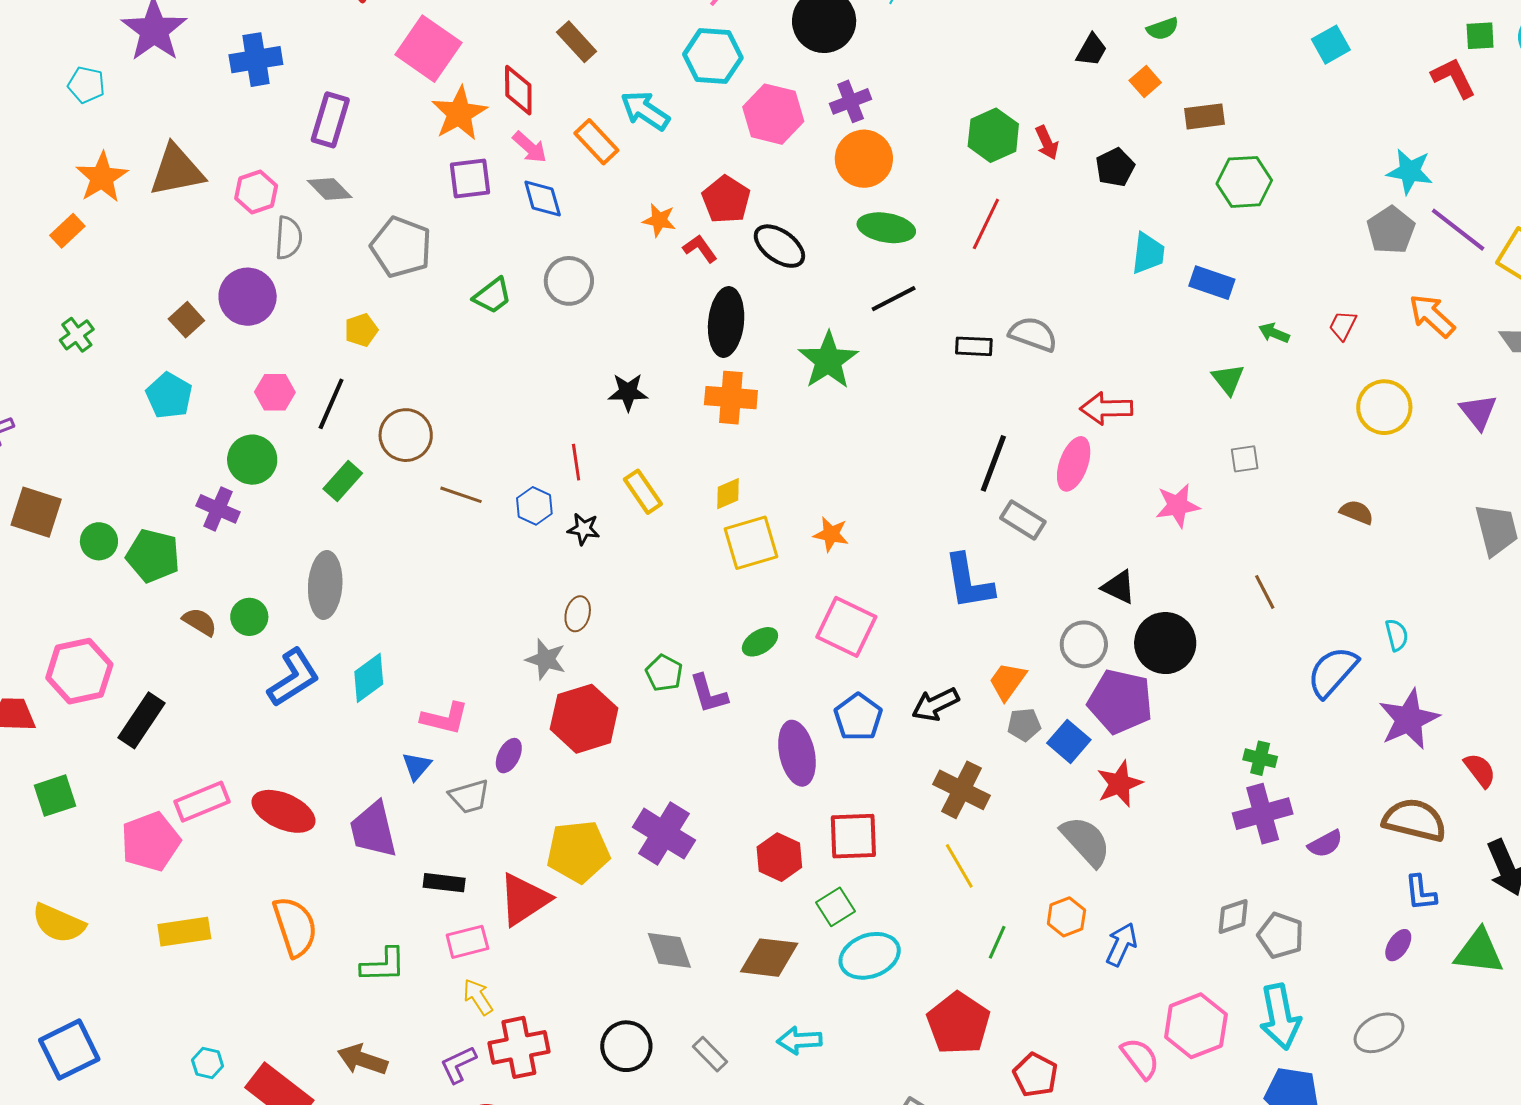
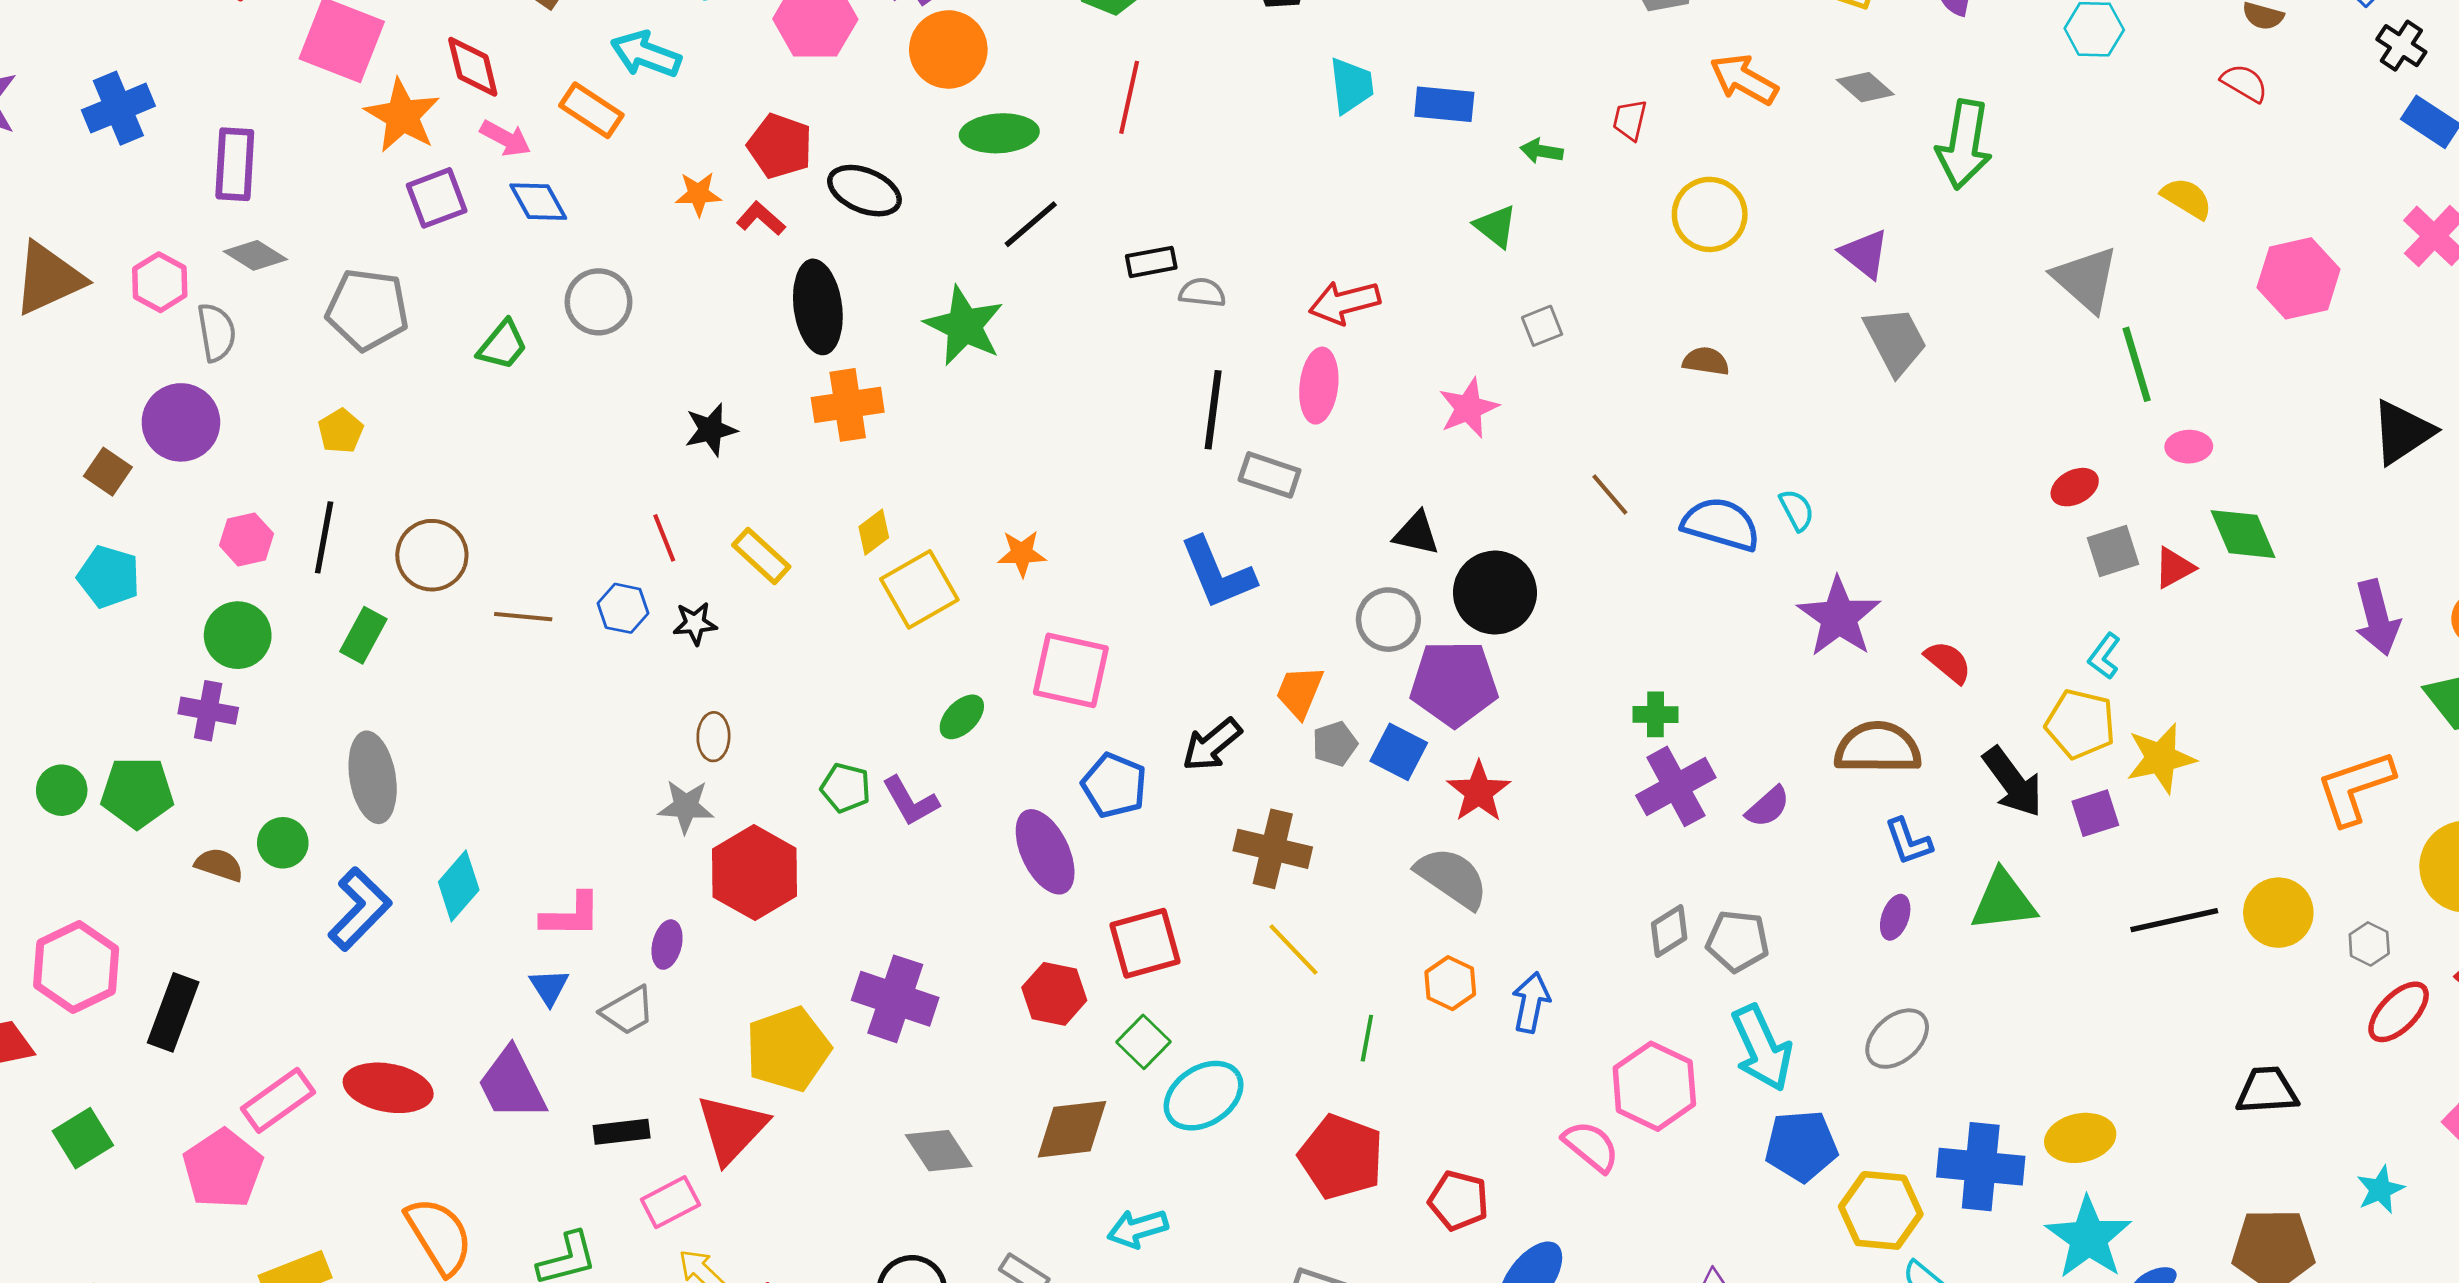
gray semicircle: (1033, 334) -> (1202, 293), moved, size x0.7
purple triangle: (1478, 412) -> (1865, 254), moved
blue semicircle: (1332, 672) -> (1721, 524), moved, turned 78

